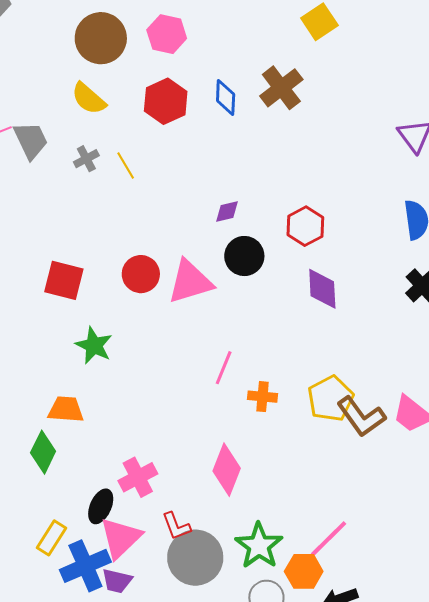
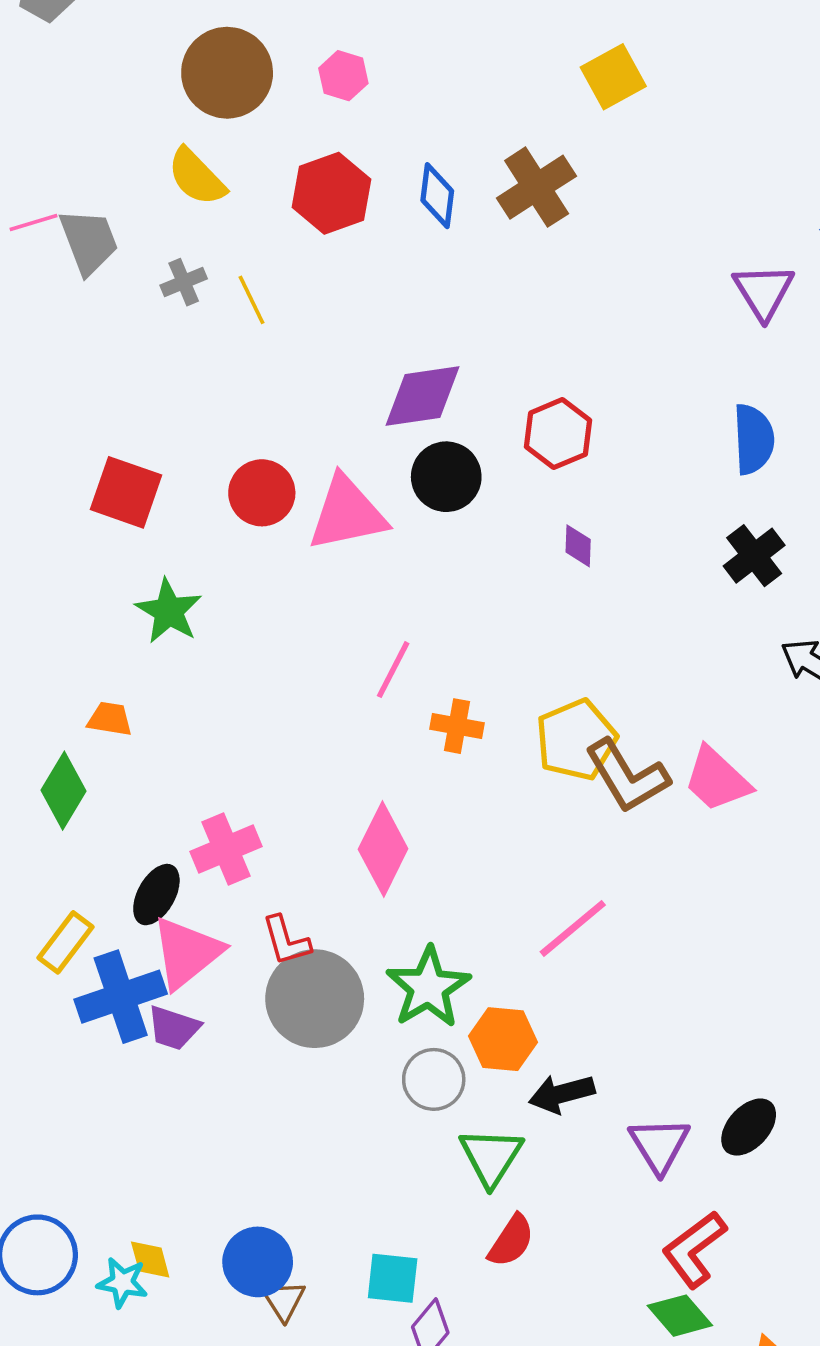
pink hexagon: (167, 34) -> (343, 76), size x0.7
purple diamond: (227, 212) -> (423, 396), size x1.8
purple diamond: (322, 289) -> (578, 546), size x0.6
orange trapezoid: (66, 409) -> (110, 719), size x0.7
pink line: (329, 539) -> (573, 928), moved

